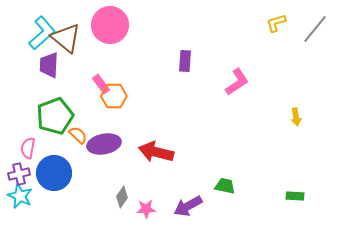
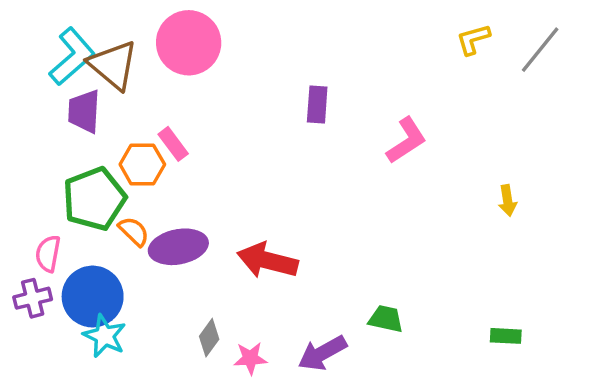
orange hexagon: (114, 96) -> (142, 164), moved
cyan star: (20, 196) -> (105, 336), moved

